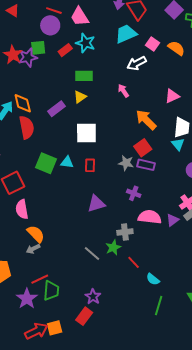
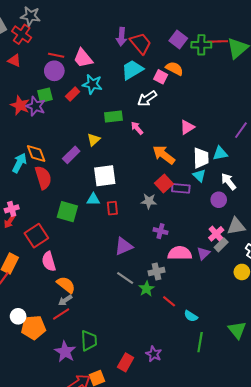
orange semicircle: (176, 48) -> (174, 69), moved
purple star: (28, 57) -> (35, 106), turned -30
green rectangle: (84, 76) -> (113, 117), moved
cyan triangle: (67, 162) -> (93, 199), moved
purple rectangle: (146, 165) -> (181, 188), moved
gray line: (92, 253) -> (125, 278), moved
red line: (40, 279) -> (61, 314), moved
purple star: (93, 297) -> (154, 354), moved

